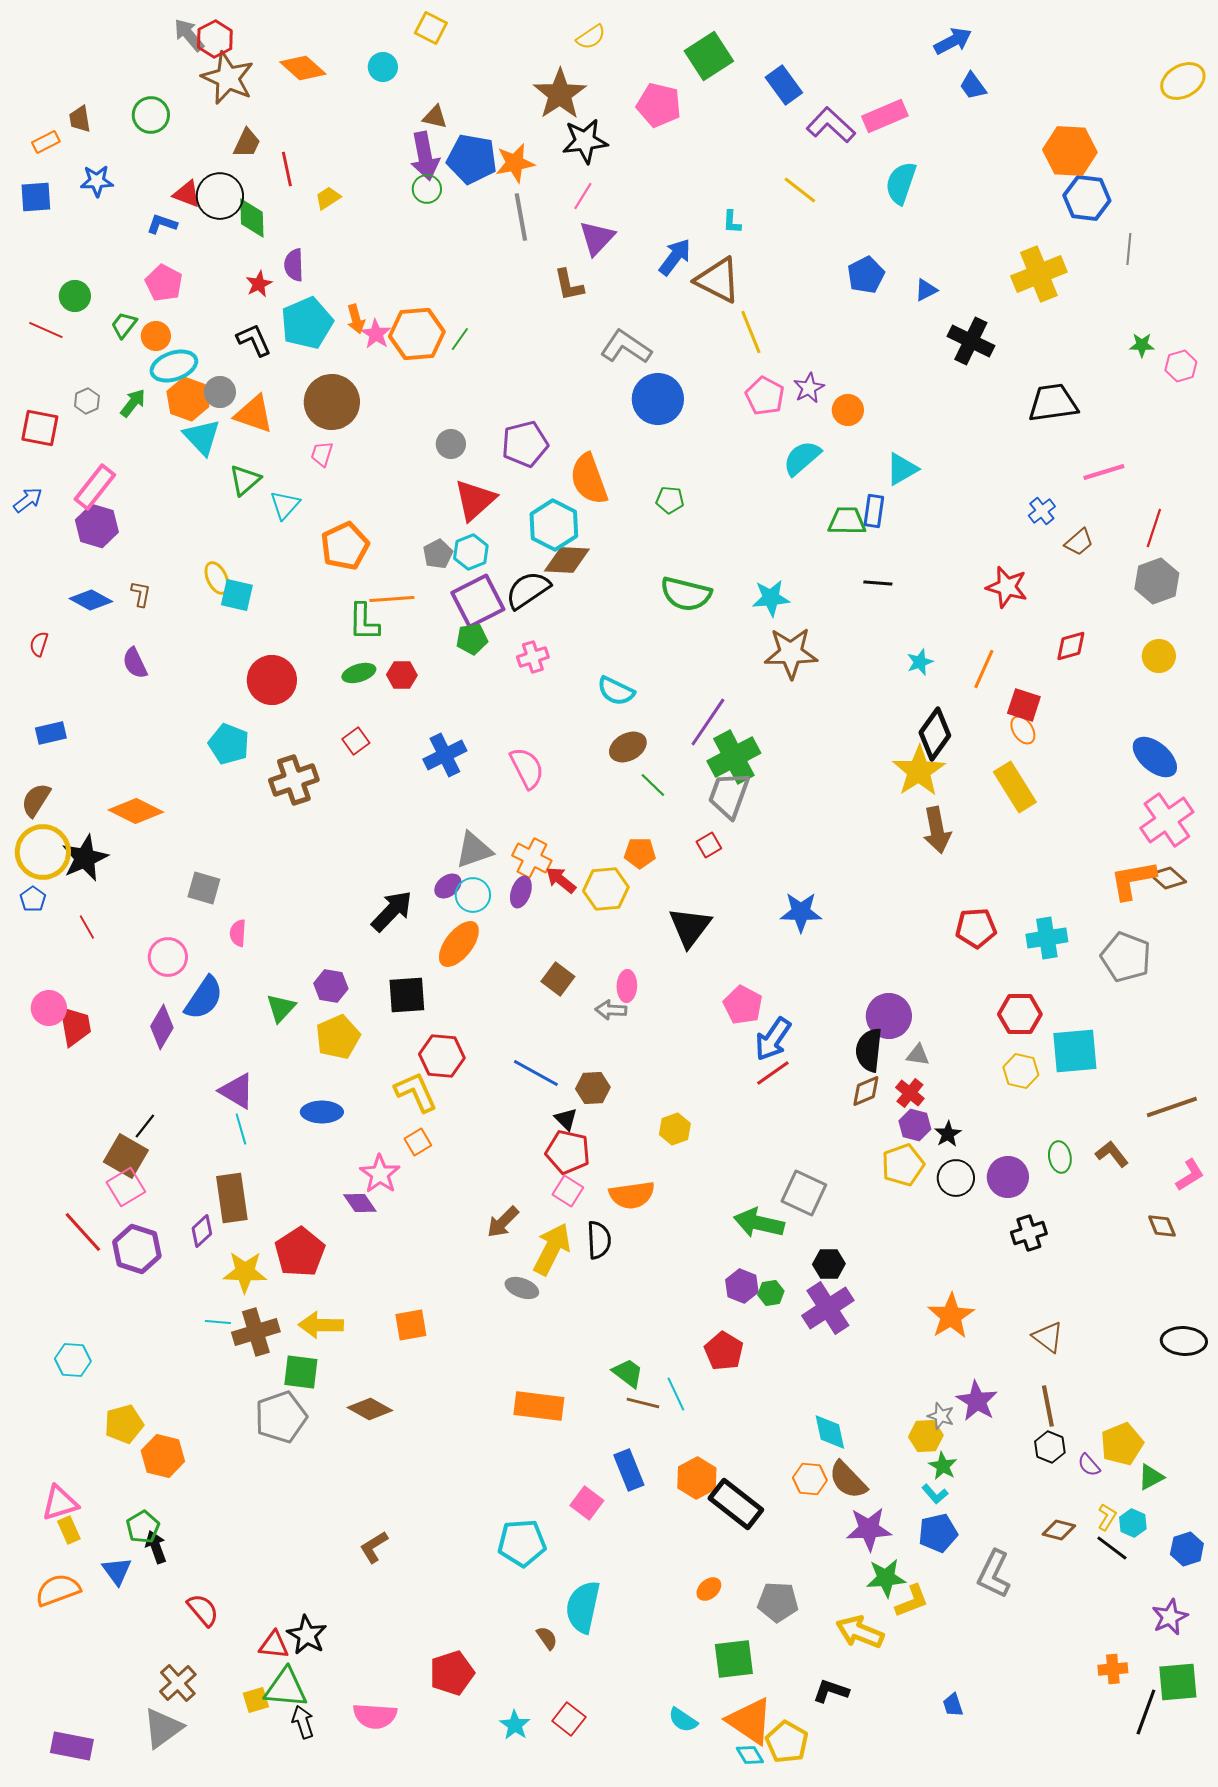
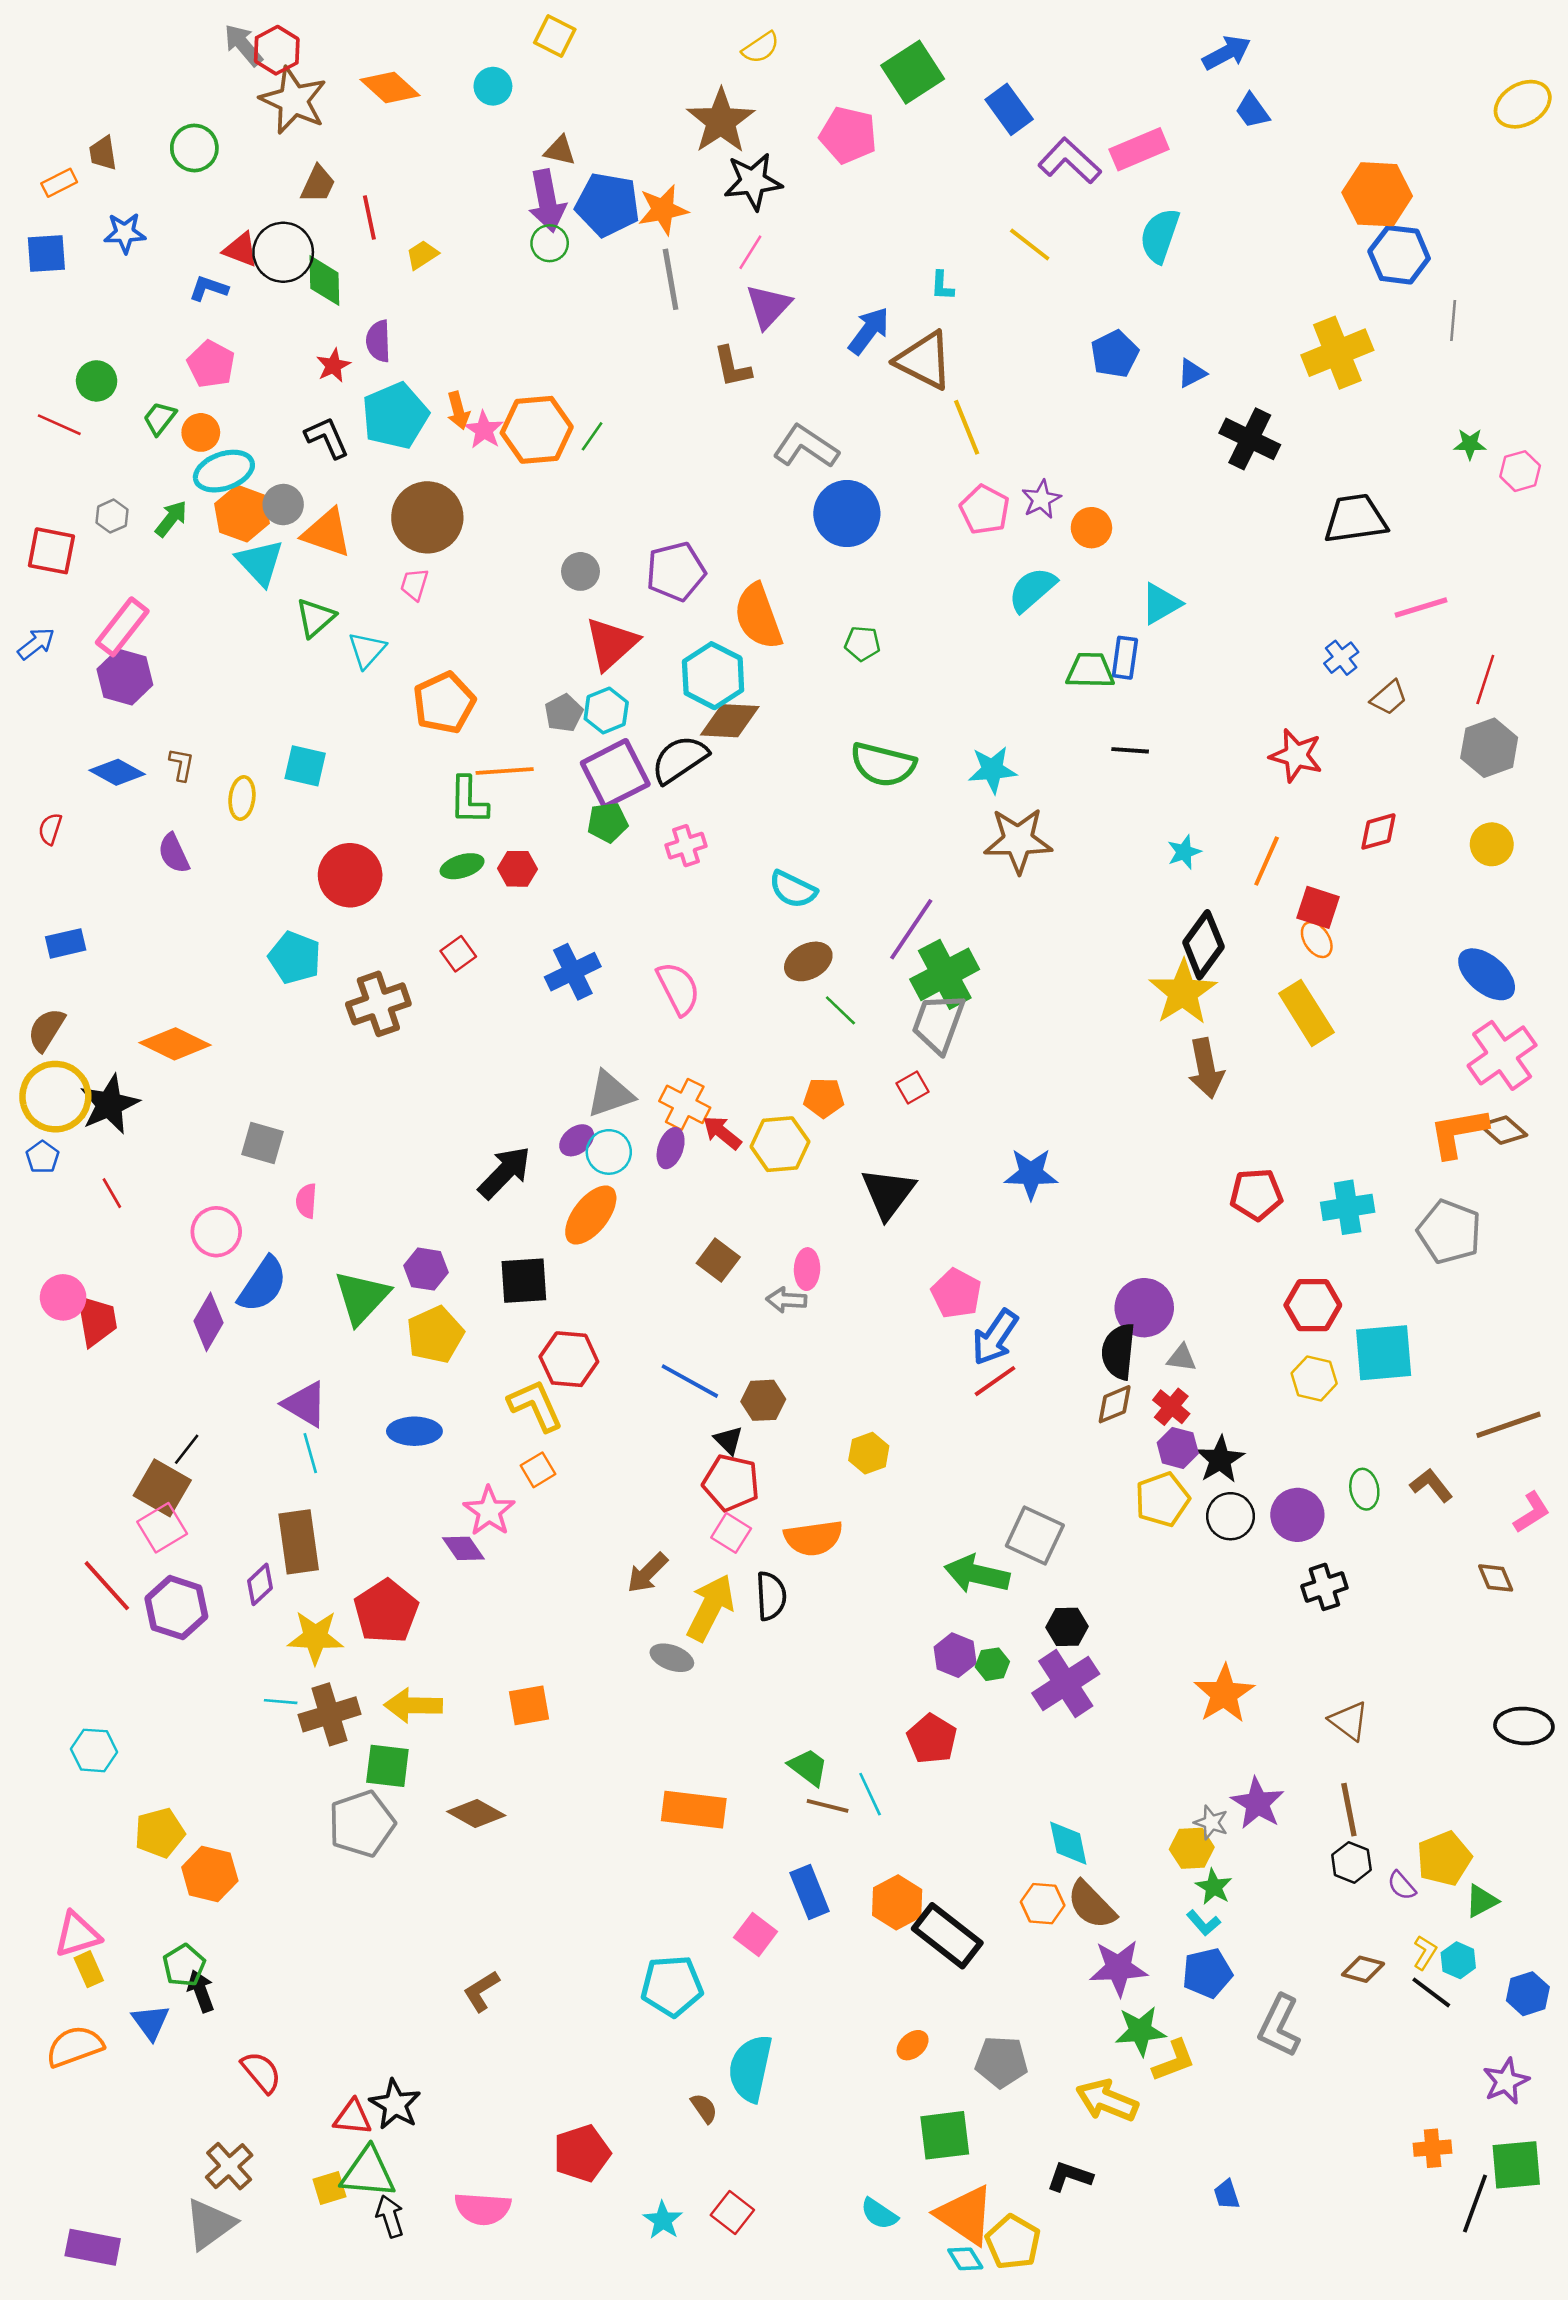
yellow ellipse: (217, 578) -> (242, 798), moved, turned 32
green triangle: (281, 1008) -> (362, 1297), size x1.5
black star: (948, 1134) -> (1220, 1460), size x1.4

